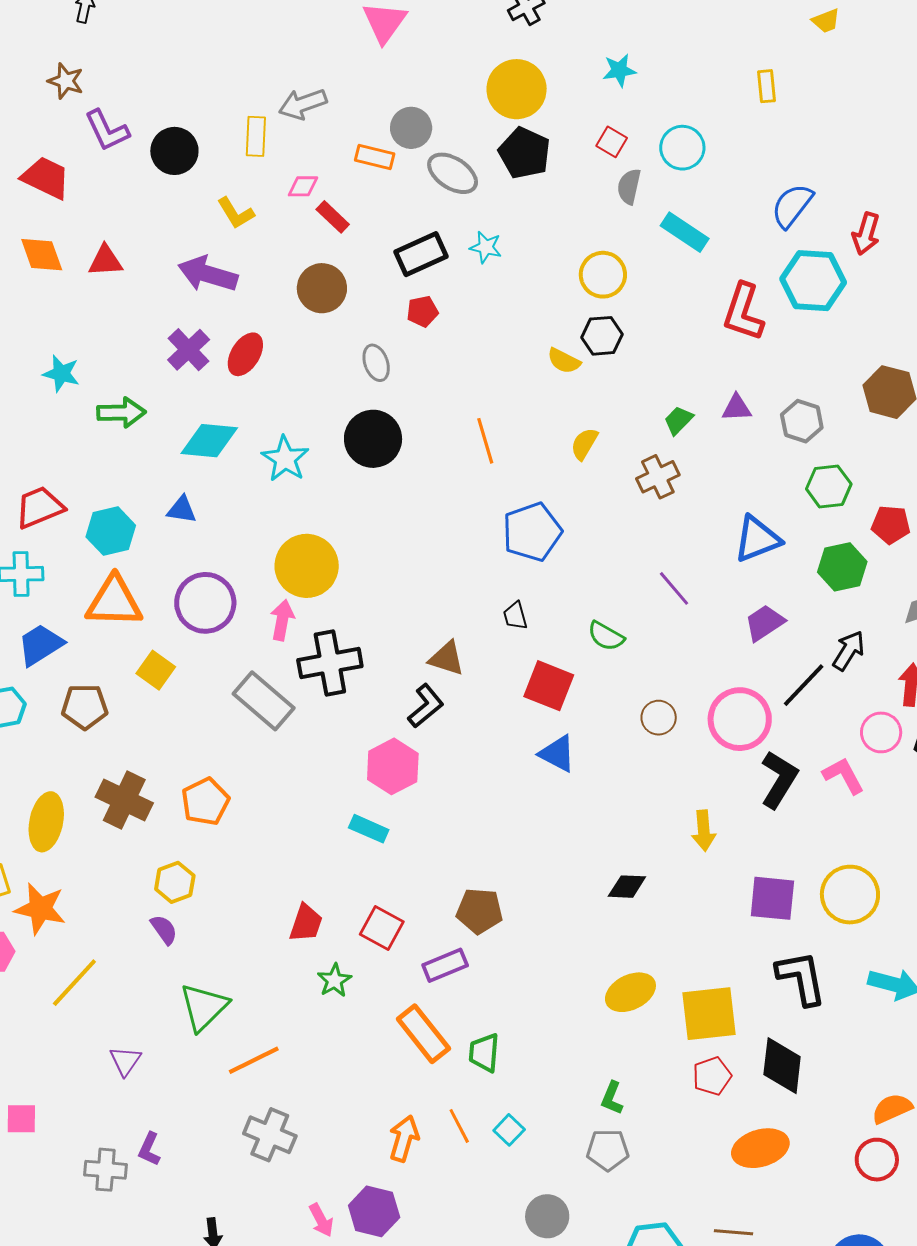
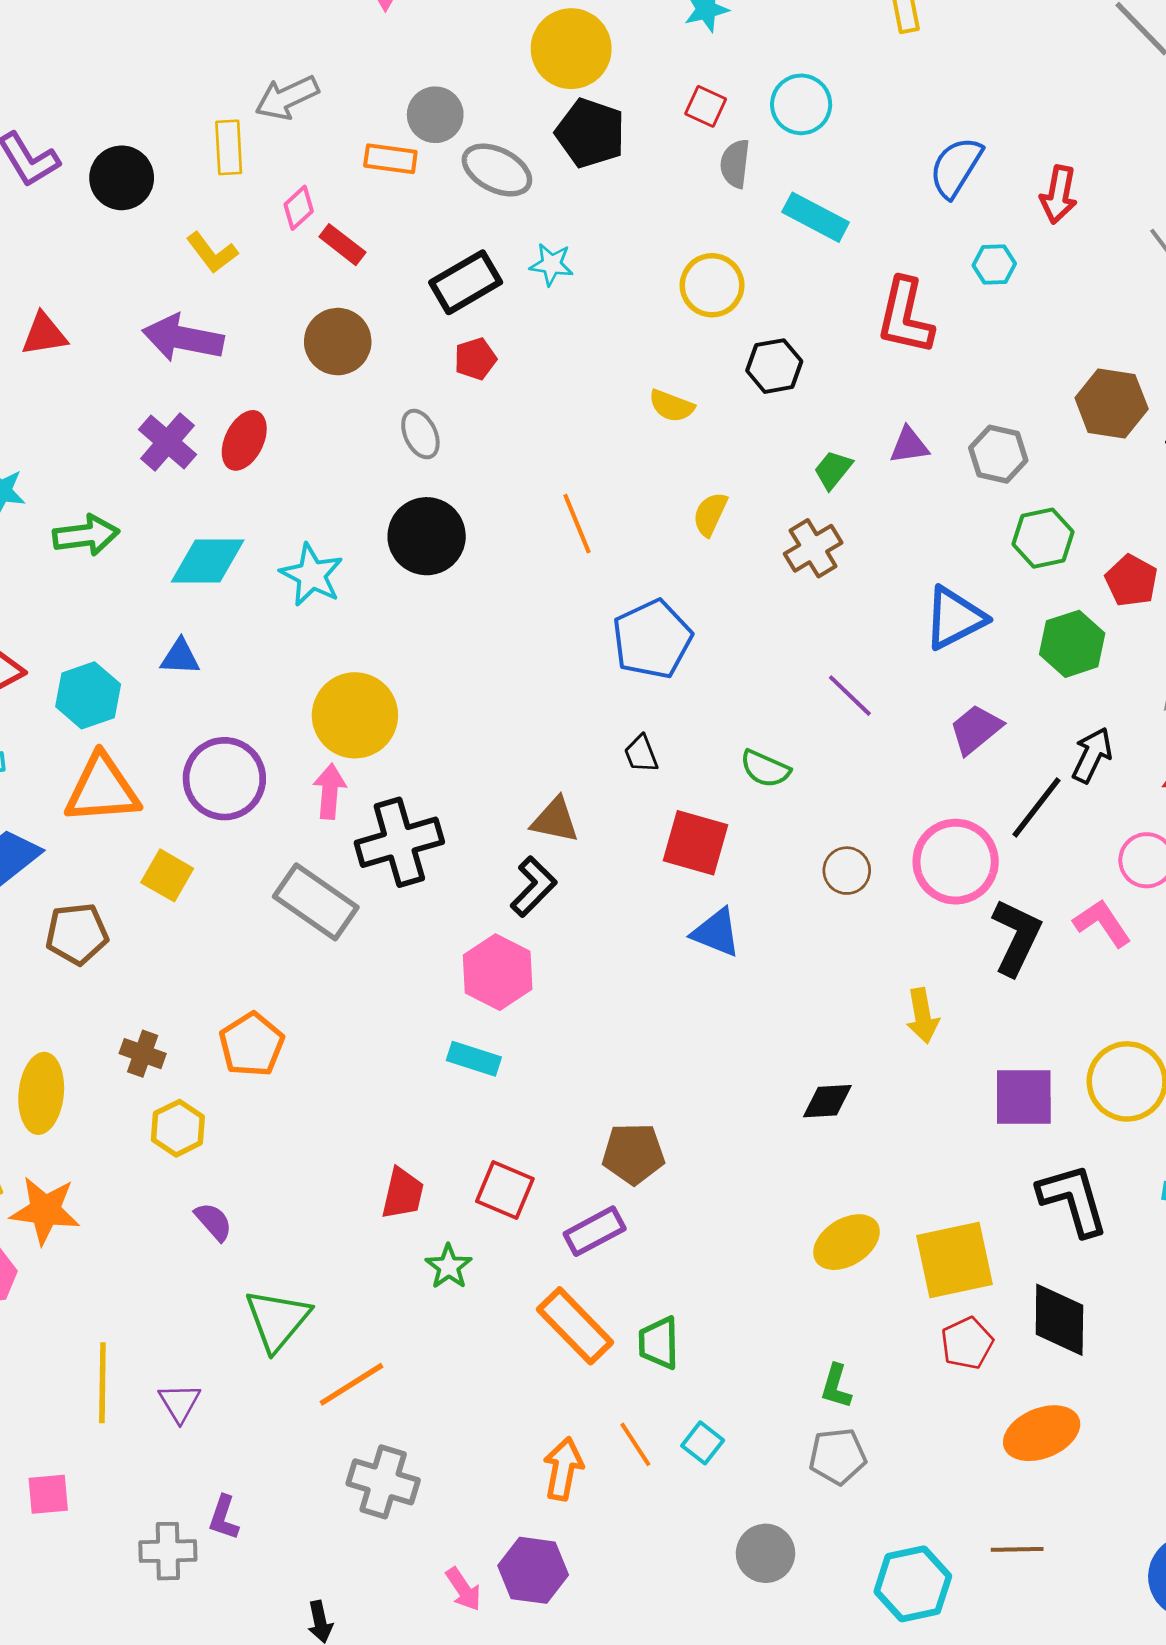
pink diamond: (303, 186) -> (299, 208), turned -36
cyan hexagon: (813, 281) -> (994, 265), size x0.5
black hexagon: (602, 336) -> (774, 366), moved
red pentagon: (891, 525) -> (1131, 581), turned 30
brown cross: (124, 800) -> (143, 1054), size x0.6
yellow hexagon: (175, 882) -> (178, 1128), moved
yellow line: (74, 983) -> (102, 1383), moved, turned -36

